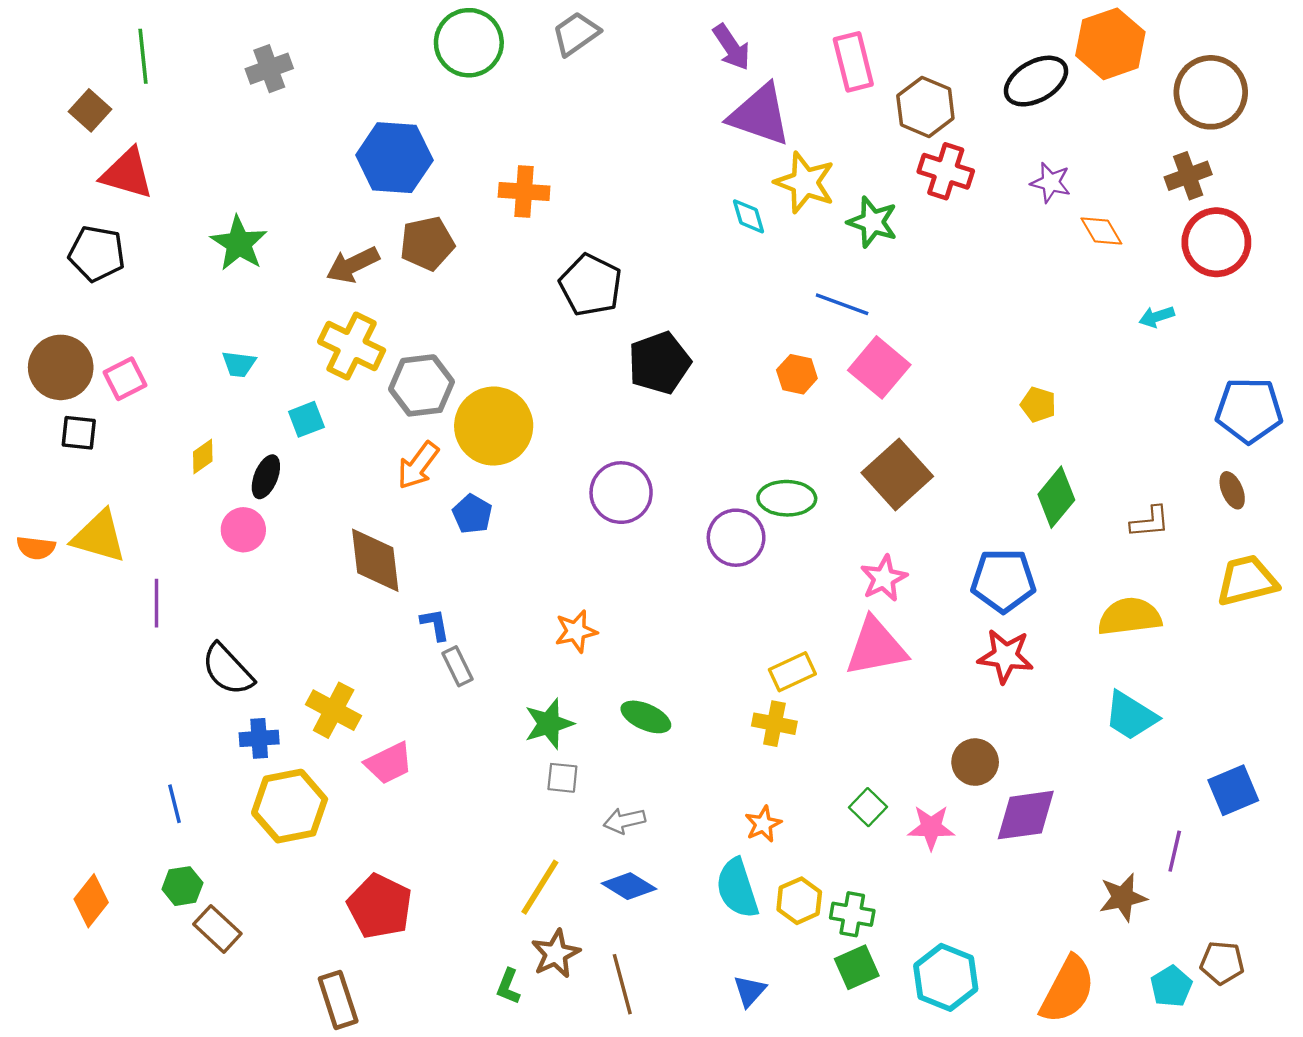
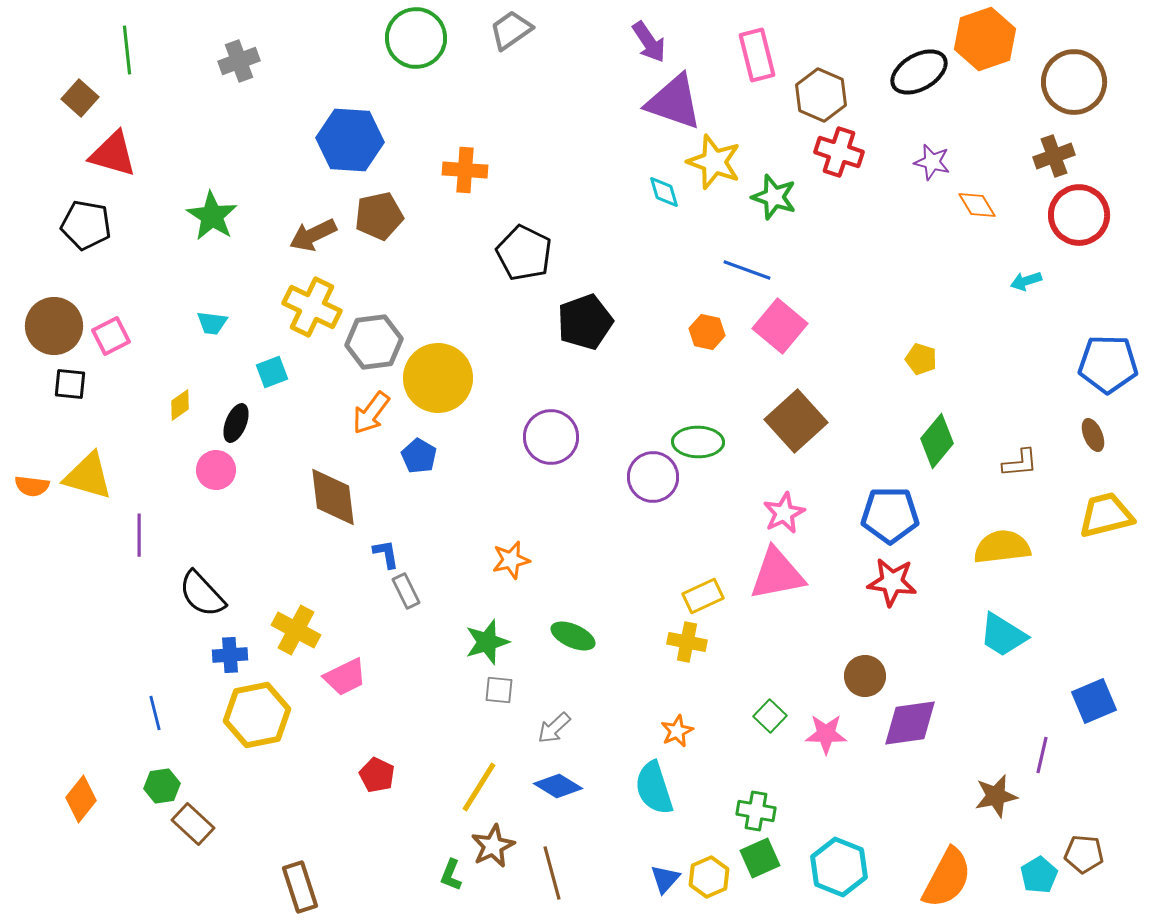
gray arrow: (624, 821) -> (554, 728), turned -30
yellow hexagon: (799, 901) -> (709, 877), moved
red pentagon: (380, 906) -> (377, 775), moved, size x0.6

